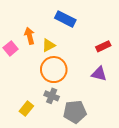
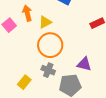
purple triangle: (99, 74) -> (84, 64), moved

